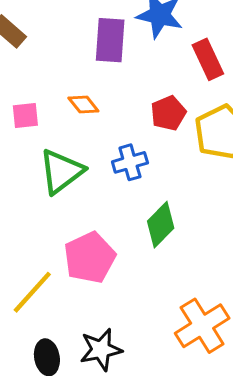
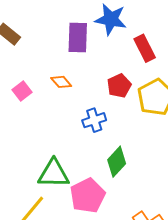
pink square: (25, 116) -> (22, 91), turned -30
green triangle: (61, 171) -> (54, 174), moved, turned 40
pink pentagon: (90, 258) -> (88, 196), moved

